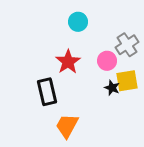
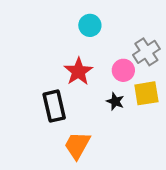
black star: (112, 88) -> (115, 101), moved

